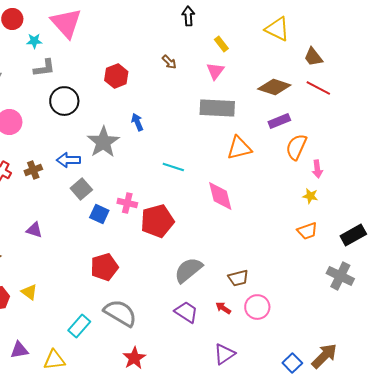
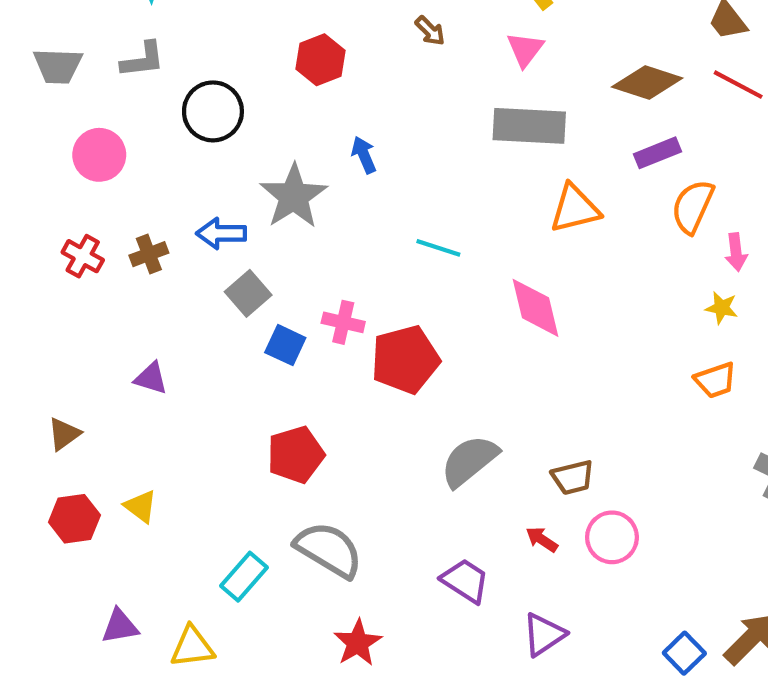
gray L-shape: (44, 68) -> (143, 60), moved
purple trapezoid: (186, 312) -> (465, 581), moved

